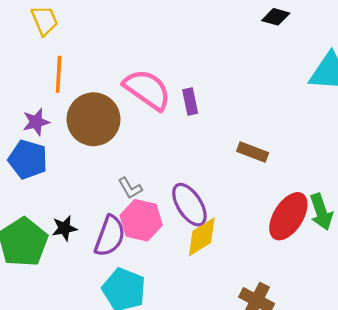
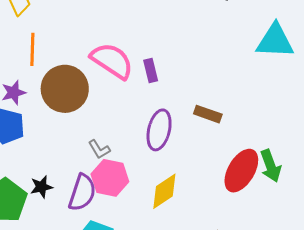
purple ellipse: (189, 205) -> (159, 130), moved, turned 48

